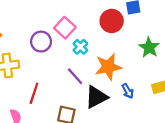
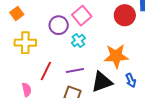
cyan cross: (80, 47) -> (78, 41), moved
purple line: (75, 76) -> (75, 70), moved, turned -66

